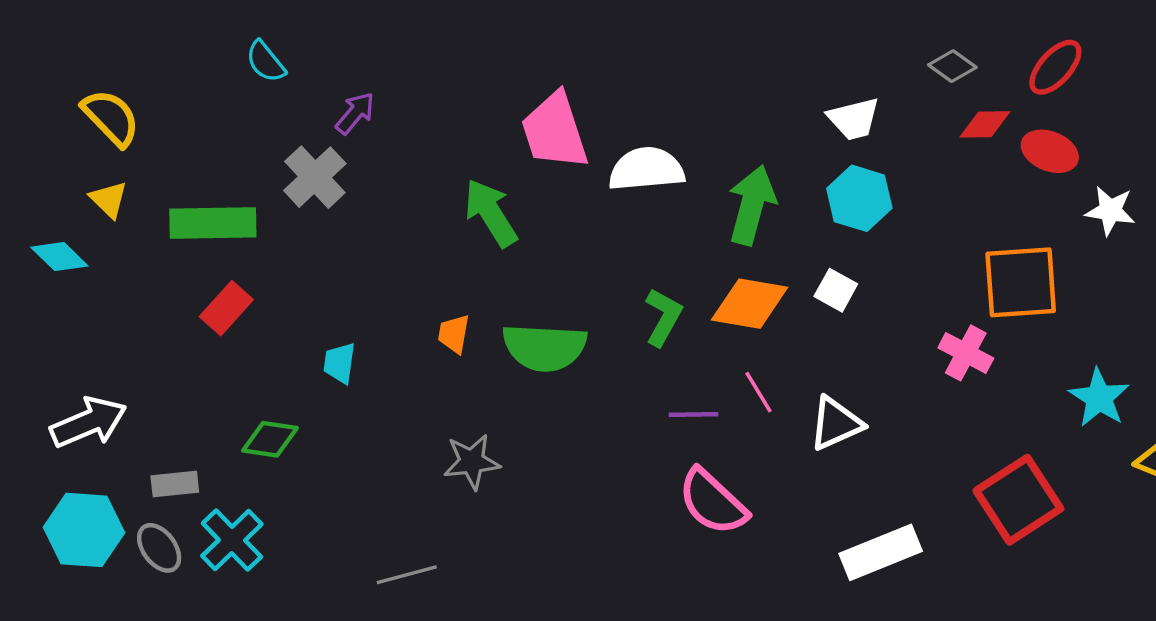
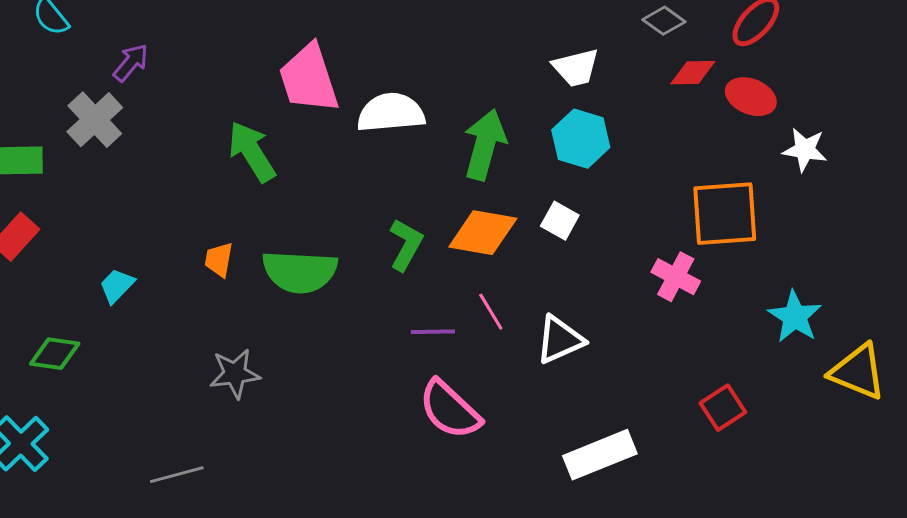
cyan trapezoid: (339, 363) -> (117, 286), turned 36
red square: (1018, 500) -> (723, 408), size x0.6

